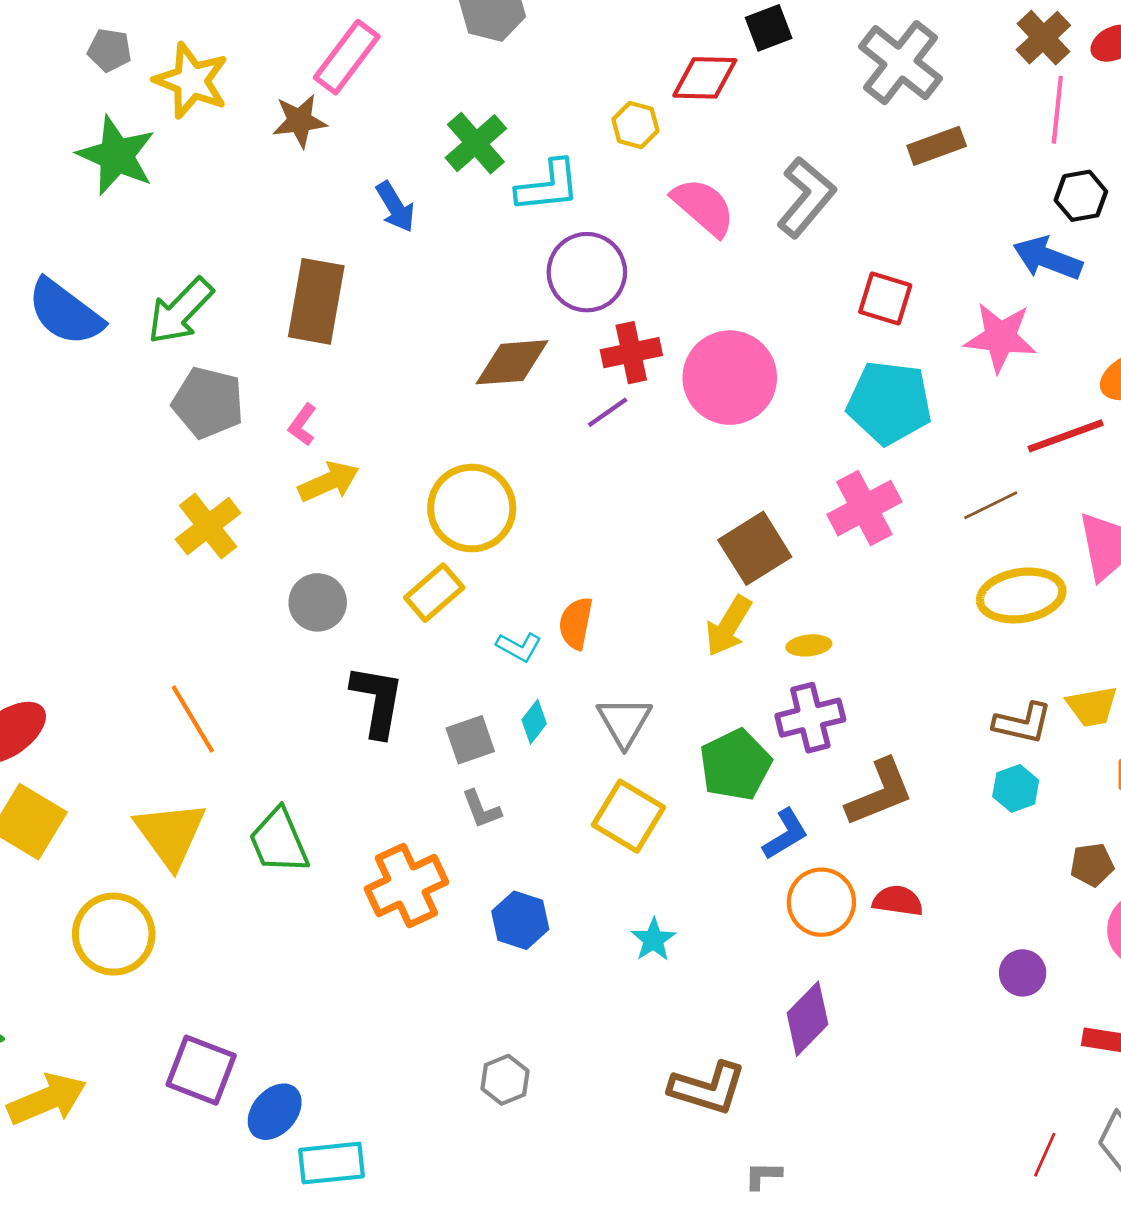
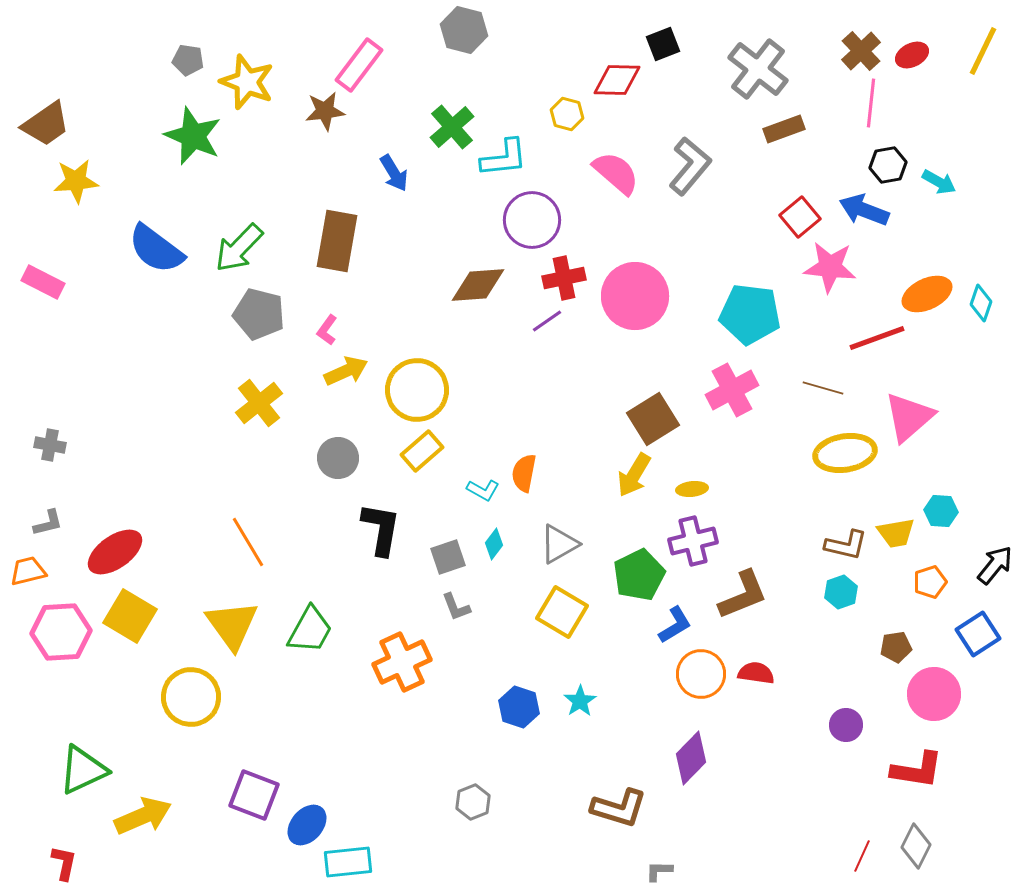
red square: (885, 299) -> (800, 217), moved, turned 33
brown line: (991, 505) -> (823, 388), turned 42
yellow circle: (472, 508) -> (417, 390), moved
gray triangle: (624, 722) -> (559, 544), turned 30
green trapezoid: (279, 841) -> (310, 630), turned -128
blue hexagon: (520, 920) -> (519, 707), moved

